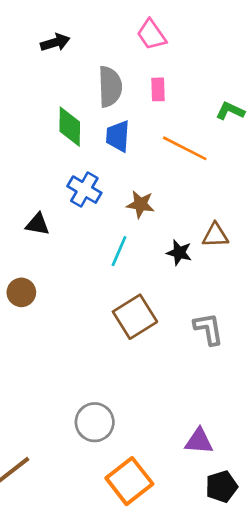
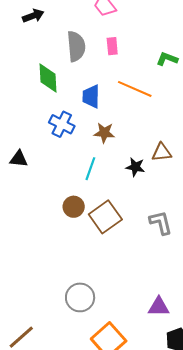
blue trapezoid: (118, 136) -> (91, 96), moved
black triangle: (38, 224) -> (19, 159), moved
brown circle: (21, 292) -> (74, 207), moved

